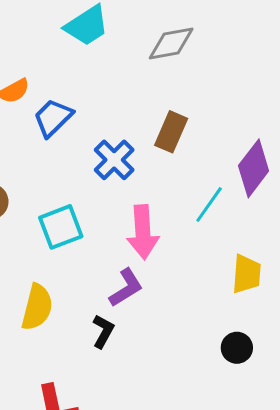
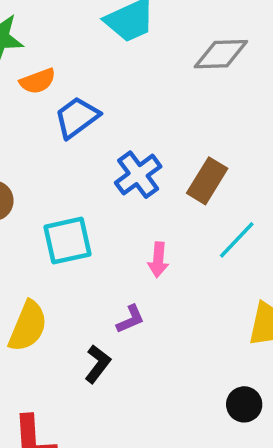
brown rectangle: (171, 132) -> (207, 181), moved
pink arrow: (143, 232) -> (158, 260), size x0.6
purple L-shape: (126, 288) -> (130, 319), size x0.7

